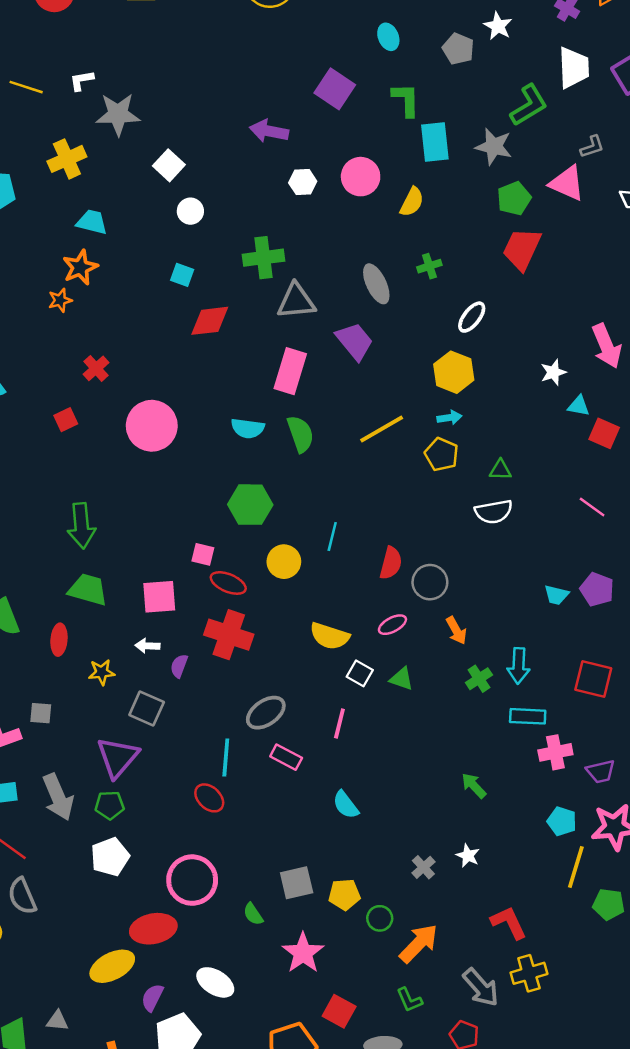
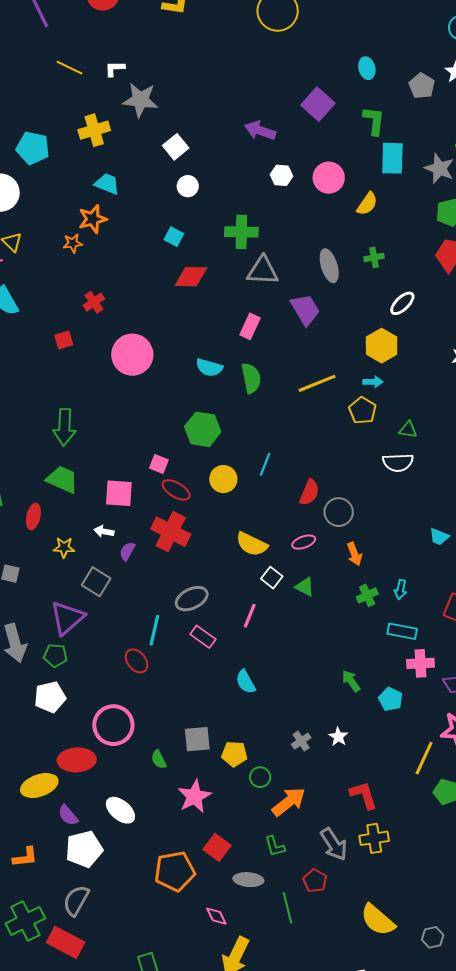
pink rectangle: (290, 371) -> (250, 326), size x0.7
cyan arrow: (519, 666) -> (401, 589), size x0.7
cyan pentagon: (562, 821) -> (391, 699), moved
purple semicircle: (152, 998) -> (68, 815), turned -75

